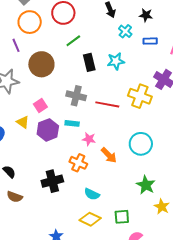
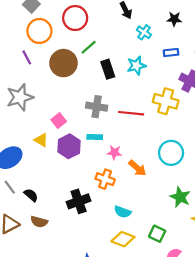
black star: (146, 15) -> (174, 19), moved
blue rectangle: (150, 41) -> (171, 53), moved
brown circle: (41, 64) -> (64, 63), moved
green square: (122, 217) -> (157, 234), turned 35

